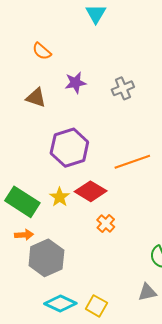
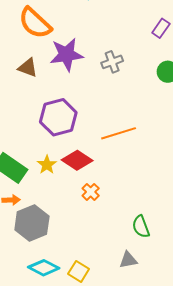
orange semicircle: (42, 51) -> (35, 23), size x1.8
purple star: (75, 83) -> (66, 55), size x1.6

